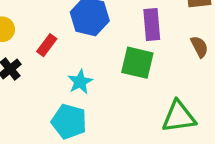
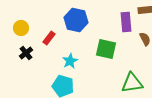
purple rectangle: (152, 24) -> (126, 22), moved

